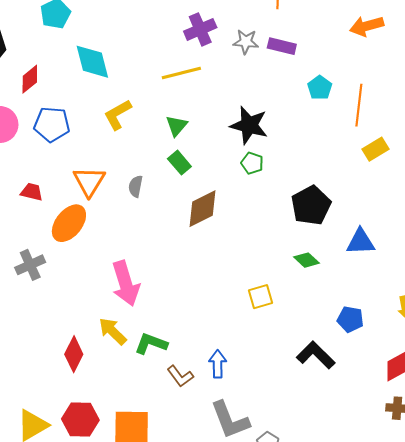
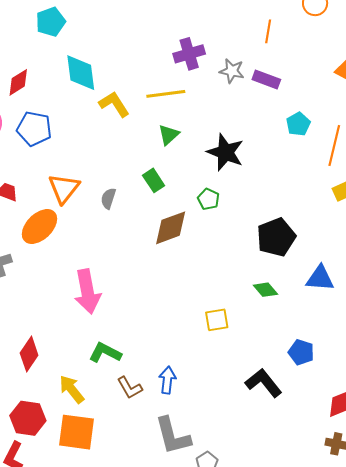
yellow L-shape: (118, 115) -> (114, 104), moved, turned 80
green triangle: (177, 126) -> (169, 135), moved
green pentagon: (252, 163) -> (208, 199), moved
yellow arrow: (113, 331) -> (72, 389), moved

